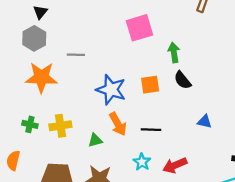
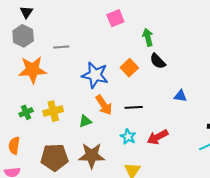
pink square: (140, 28) -> (115, 18), size x0.7
orange square: (150, 85) -> (129, 68), turned -30
green cross: (30, 124) -> (26, 112), turned -32

